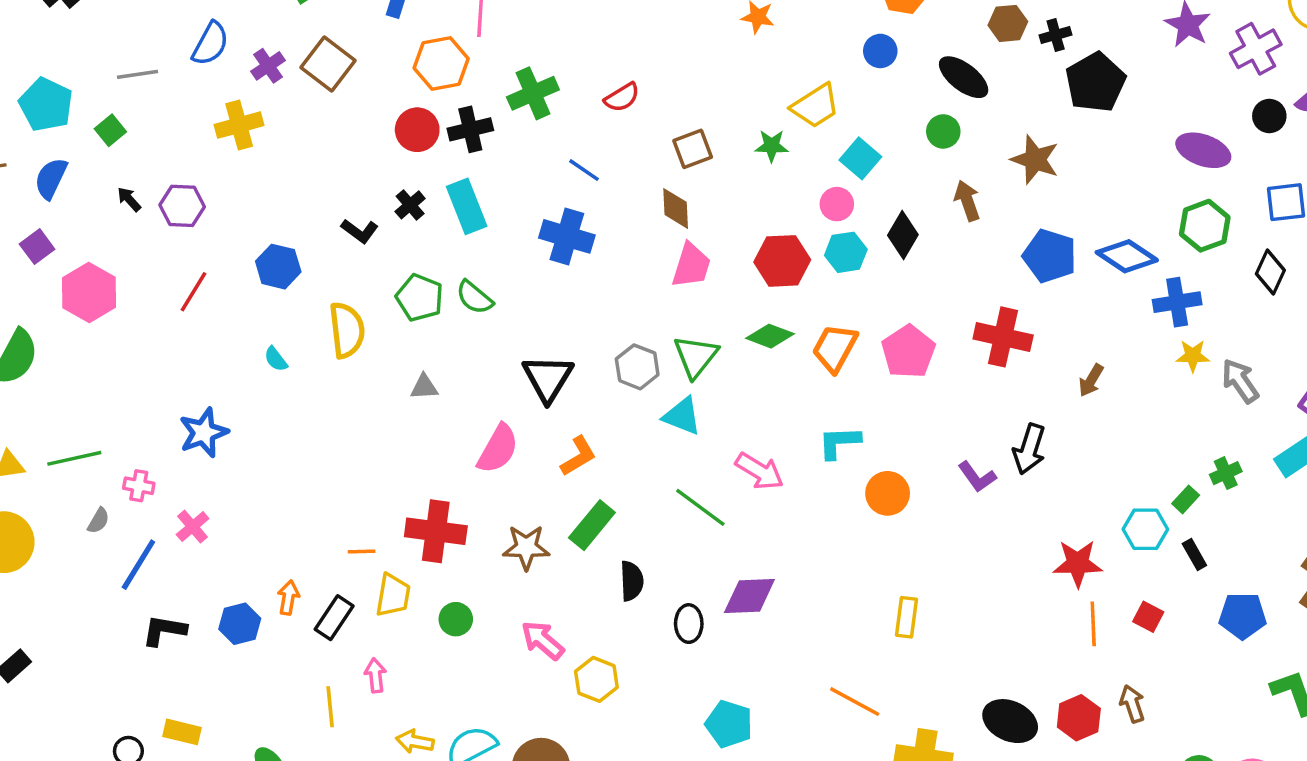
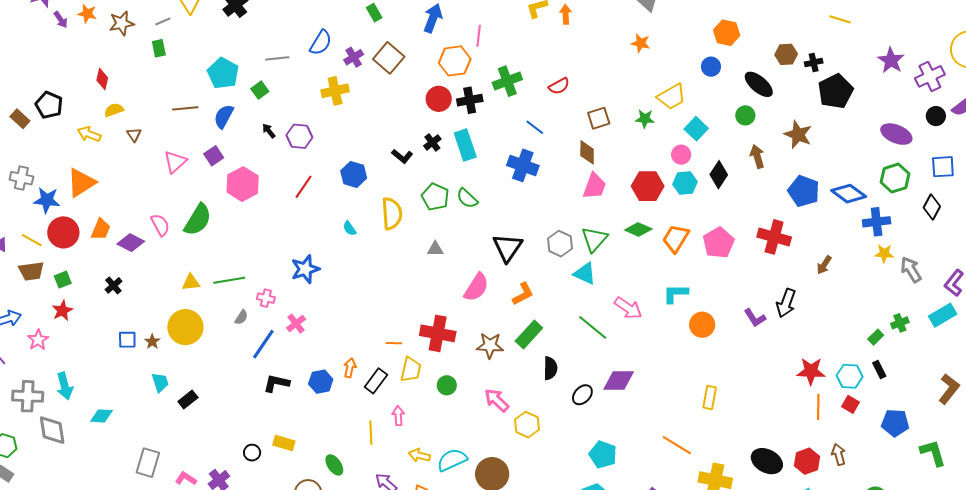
cyan hexagon: (1145, 529) -> (850, 376), moved
blue pentagon: (1243, 616) -> (895, 423), moved
black ellipse: (689, 624) -> (582, 395), turned 40

